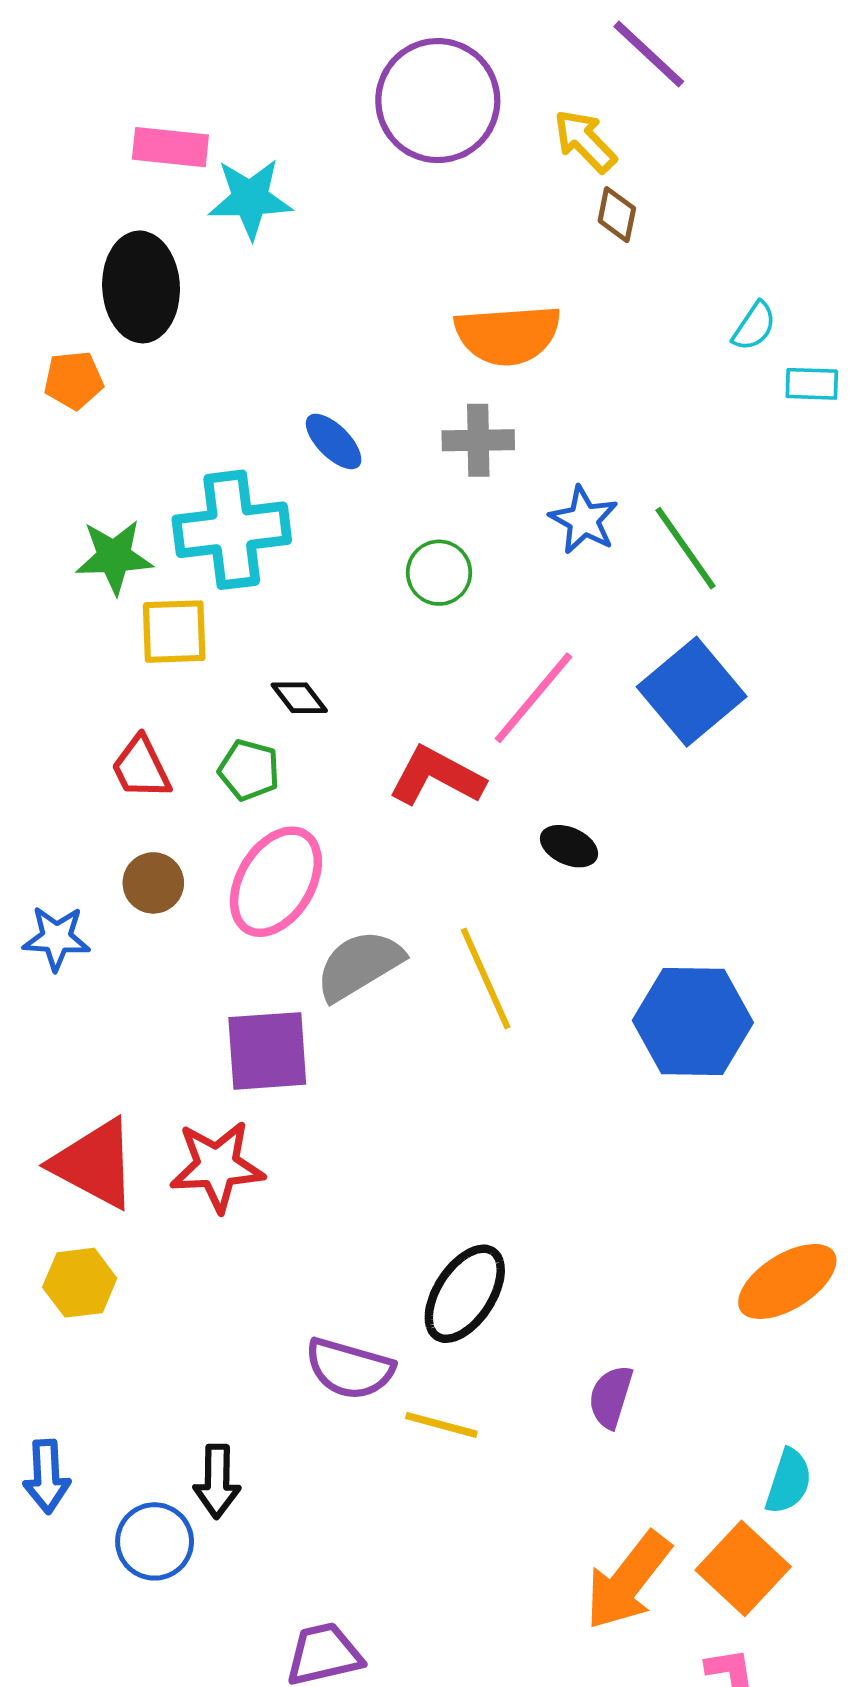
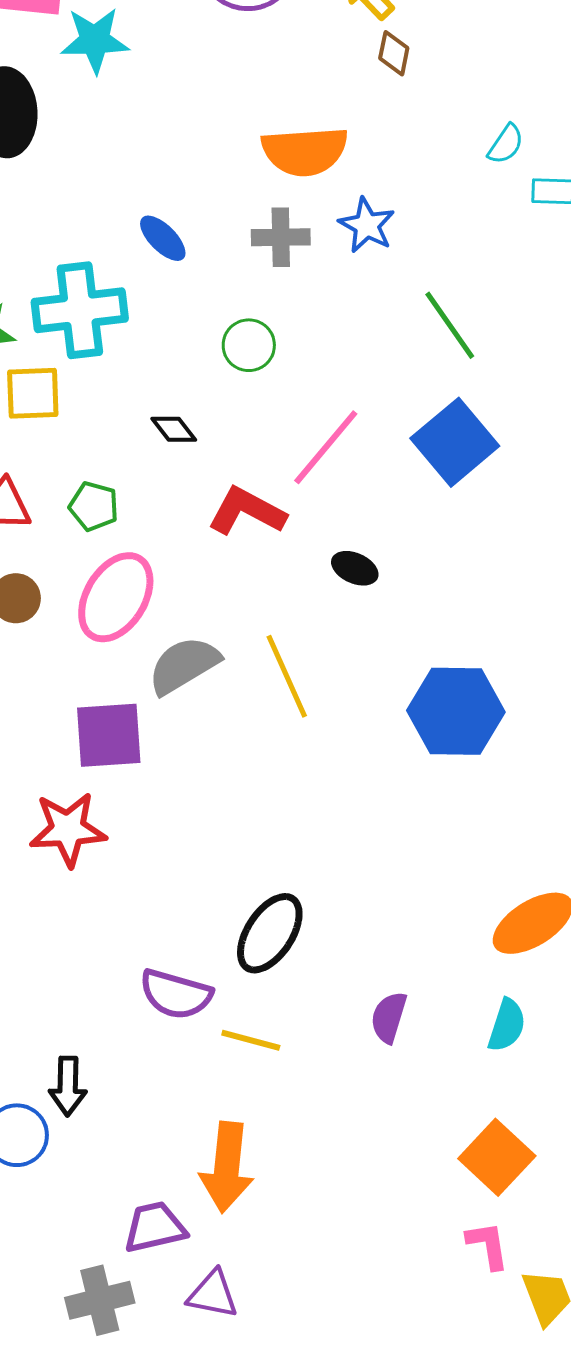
blue star: (584, 520) -> (367, 225), moved
black diamond: (299, 698) -> (174, 429), moved
cyan semicircle: (789, 1481) -> (507, 1025), moved
orange arrow: (628, 1581) -> (227, 1167), moved, turned -32

